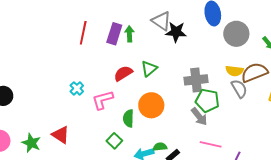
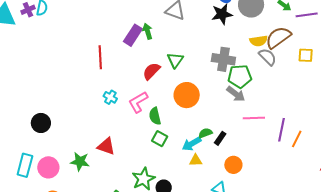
black star: (176, 32) -> (222, 14), moved
red line: (83, 33) -> (100, 57), moved
purple rectangle: (114, 34) -> (133, 35), turned 30
gray cross: (196, 80) -> (223, 59), turned 30
green semicircle: (128, 118) -> (155, 116), moved

